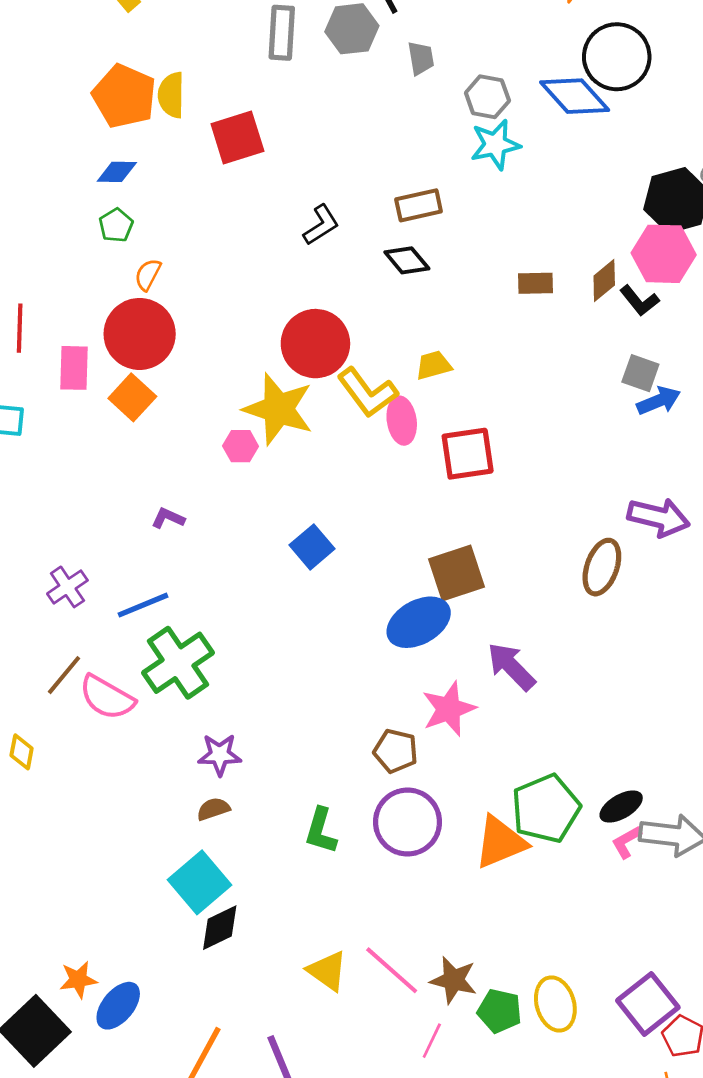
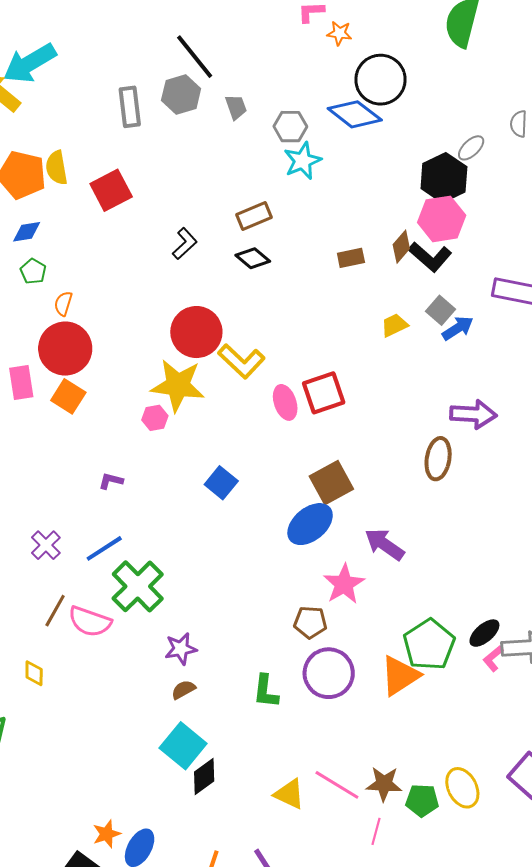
black L-shape: (639, 301) -> (430, 257), size x1.4
yellow trapezoid: (434, 365) -> (394, 325), moved
gray square: (640, 373) -> (441, 310), turned 32
pink ellipse: (402, 421) -> (285, 402), moved

